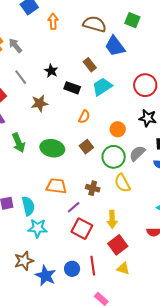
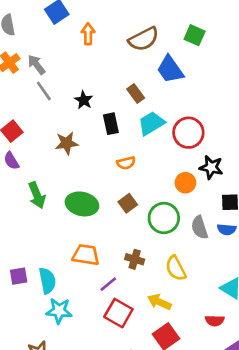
brown semicircle: (95, 24) -> (144, 39), turned 135
gray line: (21, 77) -> (44, 91), moved
red circle: (145, 85) -> (188, 133), moved
black rectangle: (72, 88) -> (111, 124), turned 56
orange semicircle: (84, 117) -> (126, 163), turned 48
orange circle: (118, 129) -> (185, 183), moved
gray semicircle: (137, 153) -> (200, 227), moved, turned -66
yellow semicircle: (122, 183) -> (176, 268), moved
yellow arrow: (112, 219) -> (159, 302), turned 114

